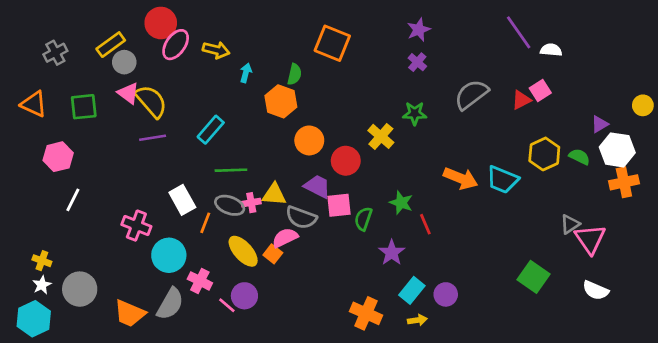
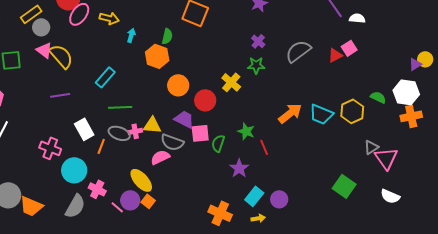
purple cross: (417, 62) -> (258, 41), moved
purple triangle: (600, 124) -> (415, 64), moved
purple line: (153, 138) -> (60, 95), moved
yellow hexagon: (544, 154) -> (352, 111), moved
orange arrow: (461, 178) -> (290, 113), turned -60
yellow ellipse: (243, 251) -> (141, 180), moved
orange square: (273, 254) -> (148, 201), moved
orange trapezoid: (130, 313) -> (31, 206), moved

